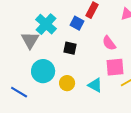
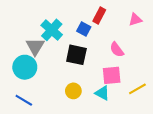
black square: (70, 48) -> (76, 55), size x1.5
pink square: (115, 67) -> (112, 75), moved
cyan circle: (43, 71) -> (25, 67), moved

